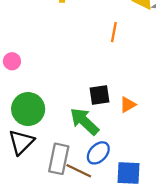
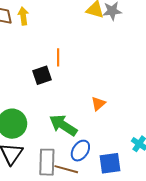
orange line: (114, 32) -> (58, 57), moved
black square: (99, 95) -> (42, 75), moved

